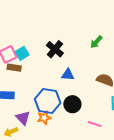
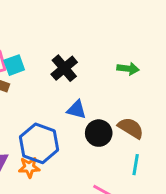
green arrow: (96, 42) -> (128, 69), turned -136
black circle: (72, 104) -> (99, 133), moved

